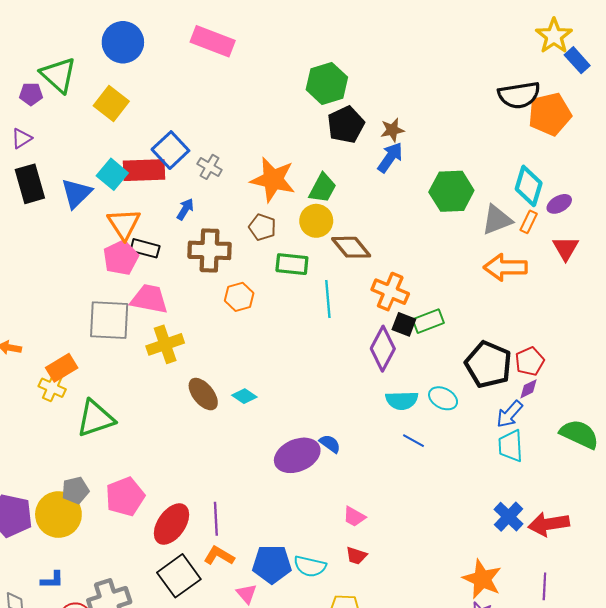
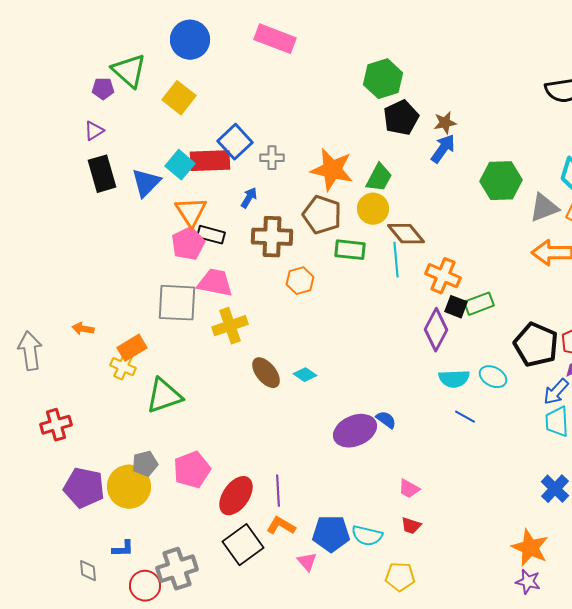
gray cross: (210, 167) -> (272, 158), turned -30
brown pentagon: (262, 227) -> (322, 215), size x1.5
cyan line: (328, 299) -> (396, 260), moved

